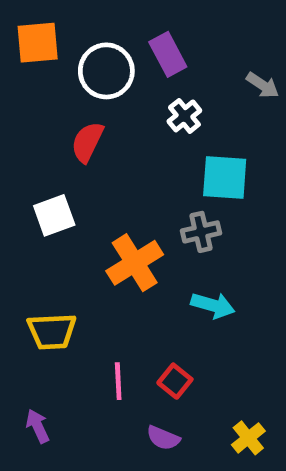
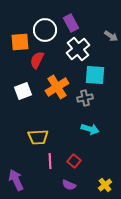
orange square: (38, 43) -> (20, 42), moved
white cross: (184, 116) -> (78, 49), size x1.6
orange cross: (135, 263) -> (57, 87), moved
yellow trapezoid: (52, 331) -> (38, 137), moved
purple arrow: (38, 426) -> (16, 180), size x1.5

